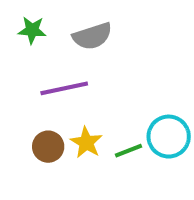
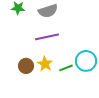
purple line: (64, 88) -> (47, 37), moved

